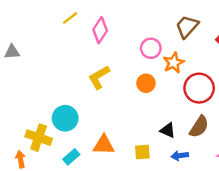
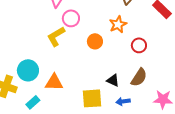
pink circle: (151, 48) -> (71, 18), moved
red circle: (199, 88) -> (139, 45), size x0.6
orange triangle: (104, 145) -> (54, 82), moved
yellow square: (142, 152) -> (92, 98), size x1.5

